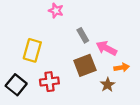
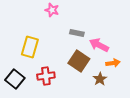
gray rectangle: (83, 35) -> (77, 33), turned -48
brown square: (85, 65) -> (79, 61), turned -35

